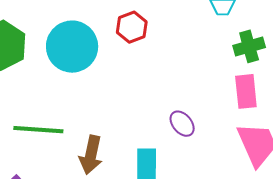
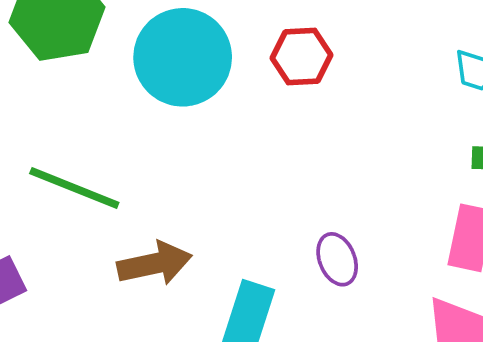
brown arrow: (91, 155) -> (155, 264), turned -132

